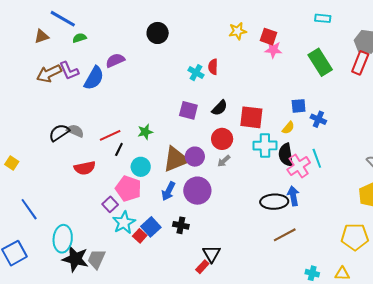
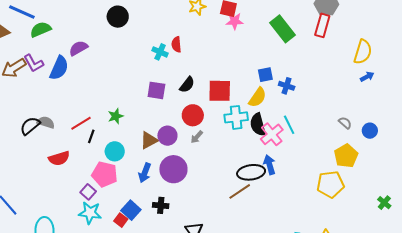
green semicircle: (79, 38) -> (41, 29), size x1.5
yellow semicircle: (288, 128) -> (257, 97), size x1.5
brown triangle: (176, 159) -> (149, 140), size x0.7
cyan star: (124, 223) -> (90, 213), moved, turned -30
brown line: (285, 235) -> (240, 191), moved
yellow pentagon: (355, 237) -> (330, 184), moved

